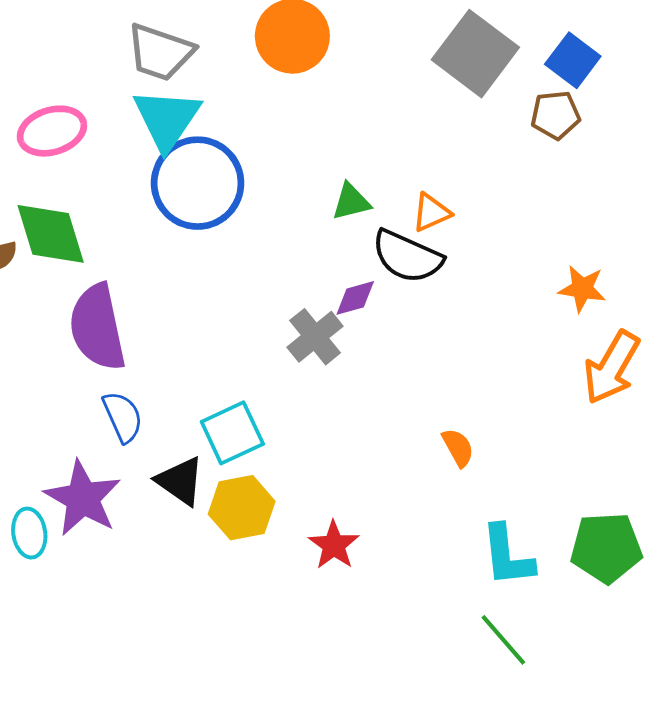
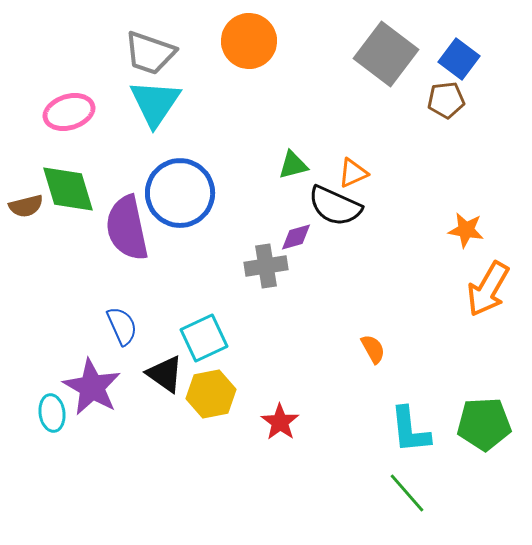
blue circle: (198, 183) -> (180, 193), moved
purple semicircle: (97, 327) -> (127, 228), moved
gray cross: (315, 337) -> (266, 266), turned 30

